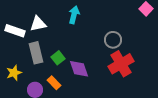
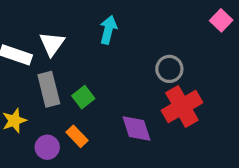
white triangle: (38, 24) -> (52, 44), turned -42
purple diamond: (79, 69) -> (137, 128), moved

